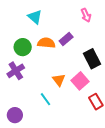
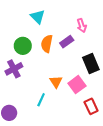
pink arrow: (86, 15) -> (82, 26), moved
orange semicircle: (46, 43) -> (47, 44), turned -90
cyan line: (46, 99) -> (41, 100), turned 56

